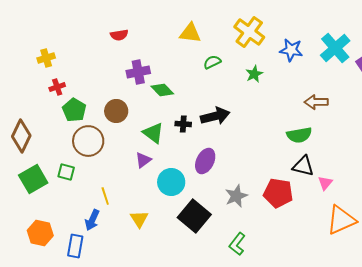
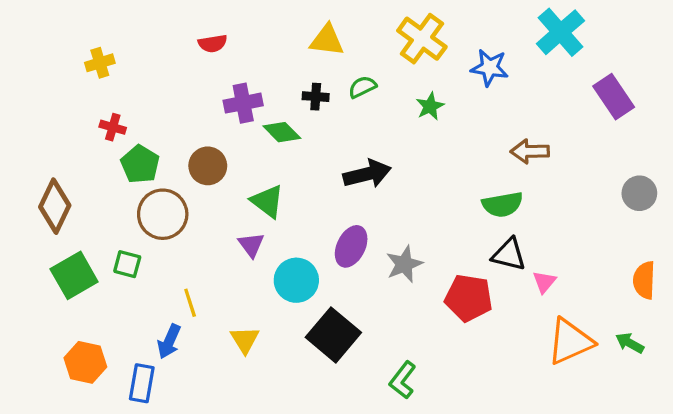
cyan cross: (335, 48) -> (560, 32), moved
yellow cross: (46, 58) -> (100, 63), moved
red cross: (57, 87) -> (113, 127), turned 35
black cross: (183, 124) -> (316, 97), moved
purple triangle: (143, 160) -> (251, 245), turned -30
gray star: (236, 196) -> (404, 264), moved

